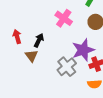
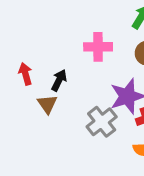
pink cross: (64, 18) -> (98, 47), turned -36

